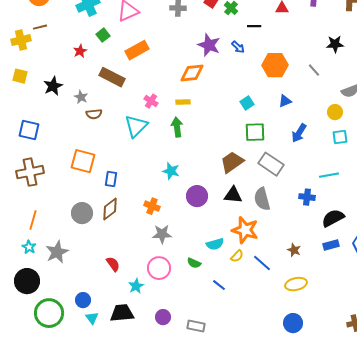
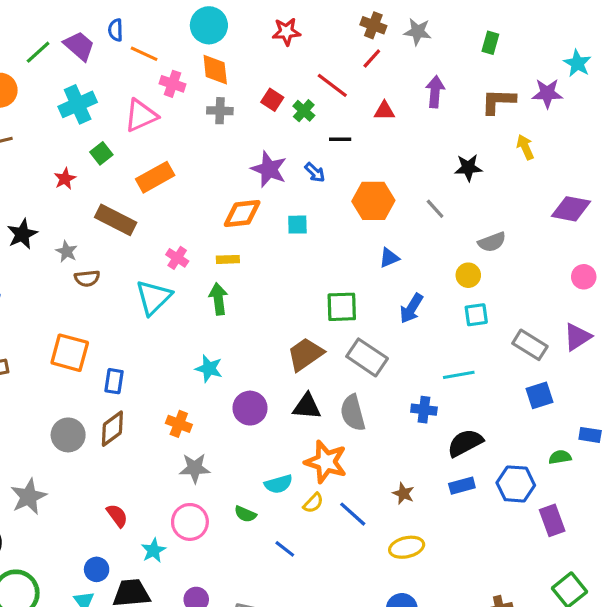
cyan square: (247, 103) -> (297, 225), moved, turned 32
blue circle: (83, 300) -> (97, 569), moved

